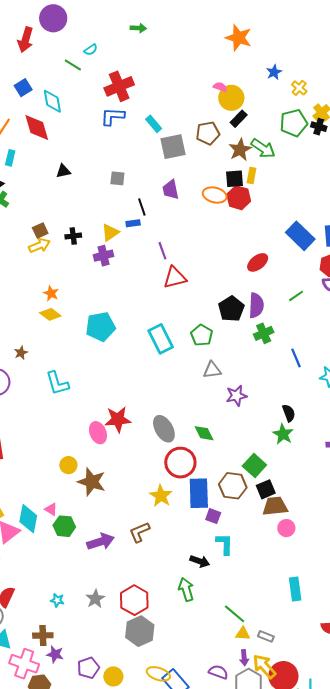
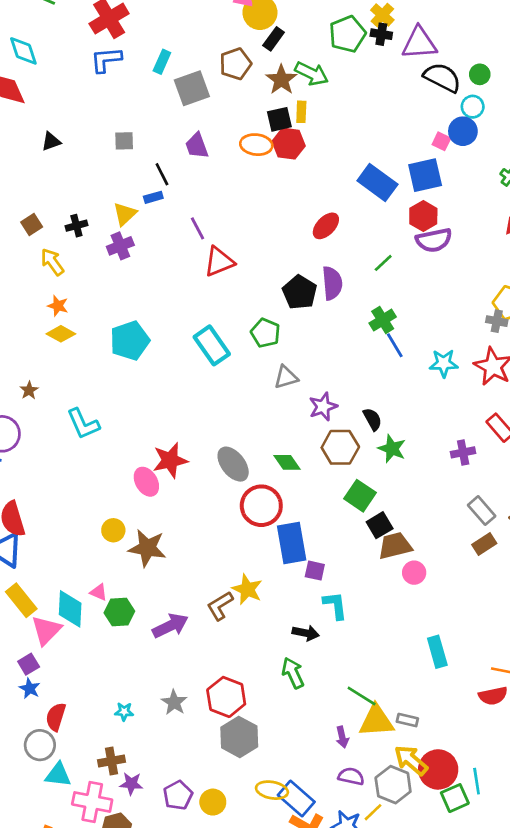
cyan rectangle: (154, 124) -> (162, 62), turned 72
yellow arrow: (39, 245) -> (52, 262), moved, turned -95
green cross: (264, 333) -> (383, 320), moved
black semicircle: (289, 413) -> (372, 419), moved
brown hexagon: (233, 486) -> (340, 447), moved
yellow star: (161, 496) -> (247, 589), moved
yellow triangle: (243, 634) -> (376, 721), size x1.8
purple arrow: (244, 658) -> (342, 737), moved

